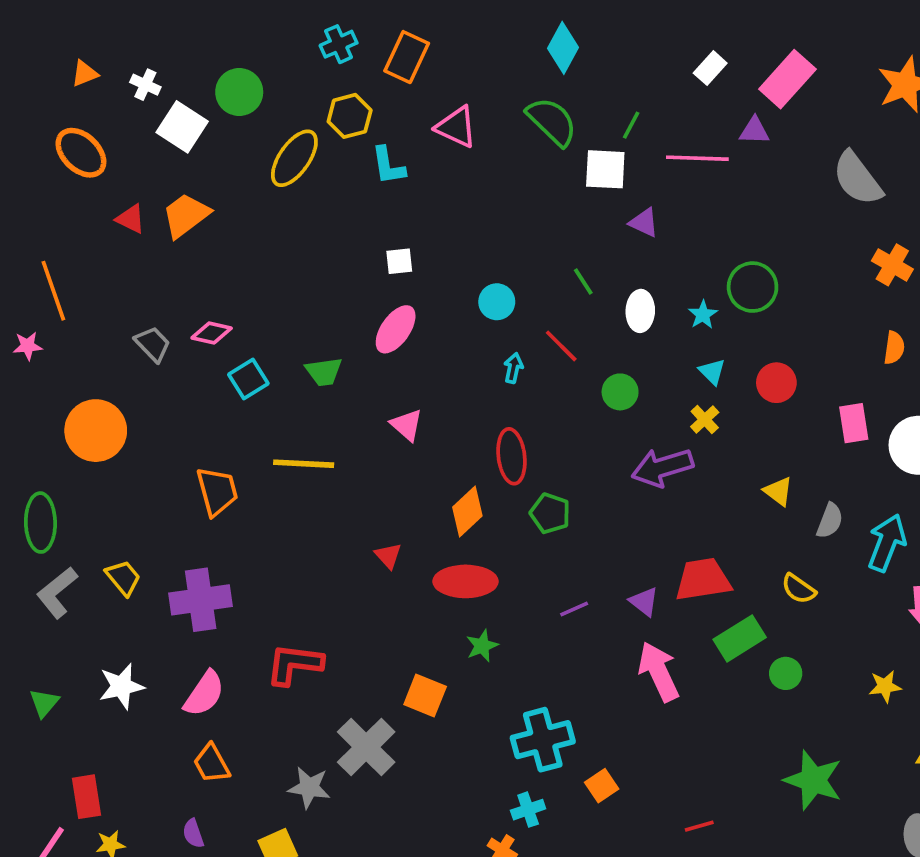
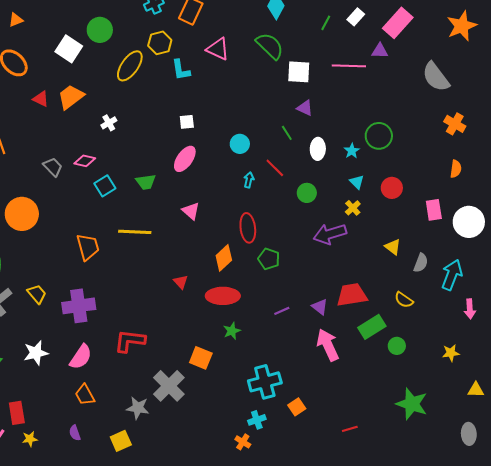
white cross: (145, 85) -> (109, 123), moved, turned 35
green line: (631, 125) -> (326, 23), moved
purple triangle: (644, 223) -> (305, 108), moved

